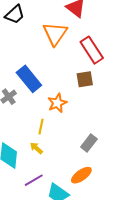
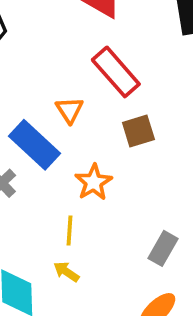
orange triangle: (55, 34) -> (69, 110), moved, size x0.6
red rectangle: (92, 50) -> (116, 72), moved

